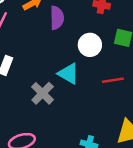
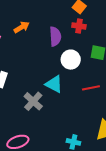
purple semicircle: (57, 18) -> (55, 36), moved

